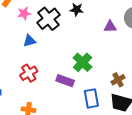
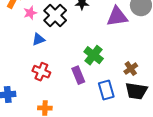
purple triangle: (110, 27) -> (117, 17), size x1.6
red cross: (29, 73) -> (41, 72), turned -30
purple rectangle: (65, 81) -> (78, 75), turned 54

